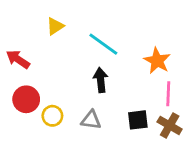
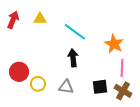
yellow triangle: (55, 26) -> (40, 19), turned 32
red arrow: (18, 59) -> (13, 20), moved, turned 78

